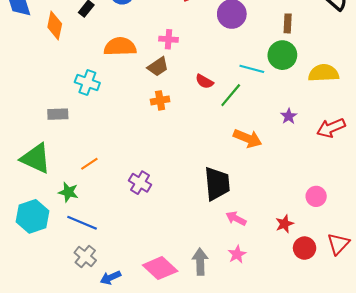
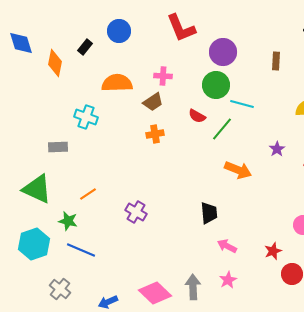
green circle: (282, 55) -> (216, 85), moved
black trapezoid: (217, 184) -> (209, 213), size x0.7
gray cross: (85, 256) -> (60, 289), moved

